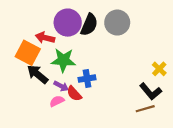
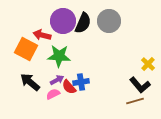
black arrow: (37, 74) -> (30, 82), moved
blue cross: (87, 79) -> (81, 82), moved
purple arrow: (61, 86) -> (57, 80), turned -56

